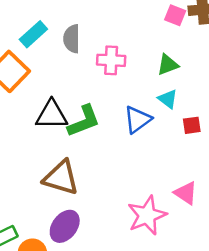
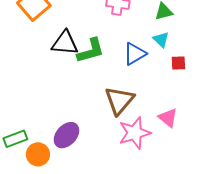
brown triangle: (61, 178) -> (119, 100), moved, turned 48

